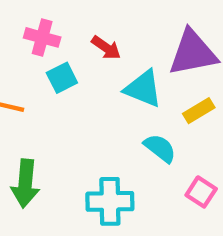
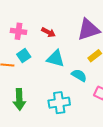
cyan square: (62, 78) -> (24, 56), moved
cyan triangle: (143, 89) -> (56, 59), moved

